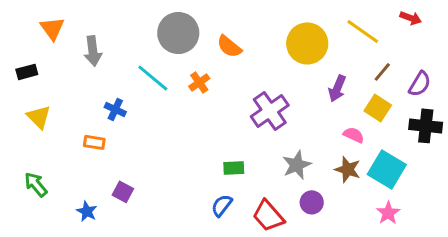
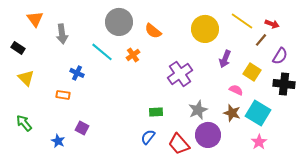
red arrow: (411, 18) -> (272, 24), moved
black rectangle: (27, 72) -> (18, 48), turned 48
brown line: (382, 72) -> (261, 40), moved
purple circle: (312, 202) -> (208, 135), size x1.6

